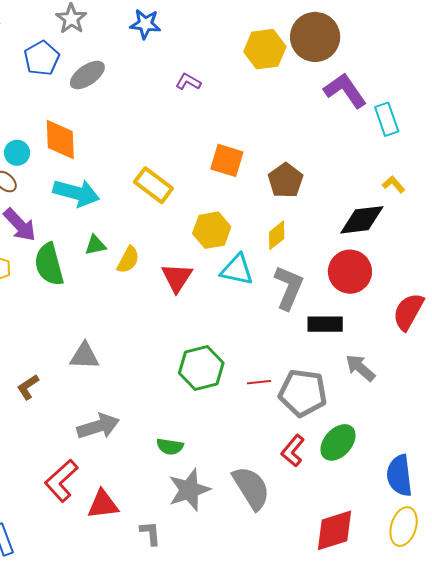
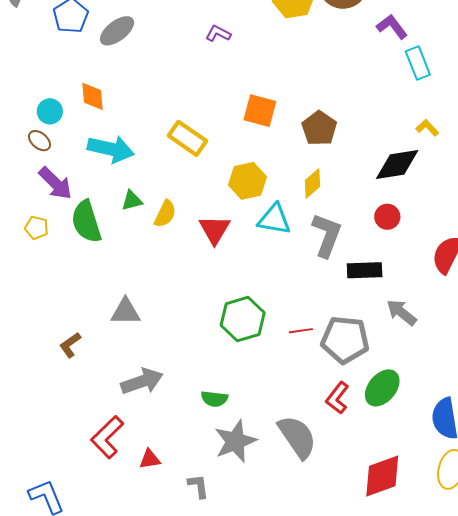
purple L-shape: (345, 90) -> (392, 27), moved, size x0.7
orange diamond: (60, 140) -> (93, 96), size x0.7
red circle: (350, 272) -> (387, 217), size x0.6
red triangle: (103, 504) -> (150, 459), size x0.7

